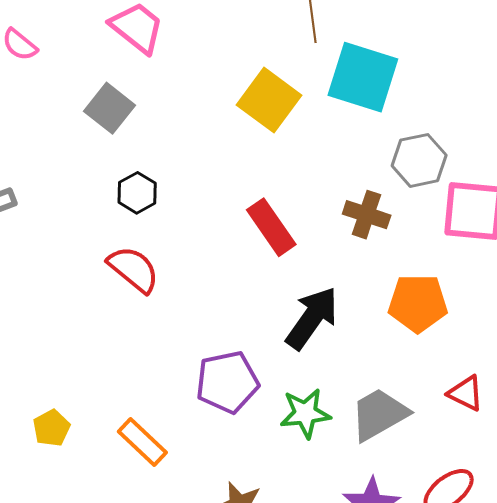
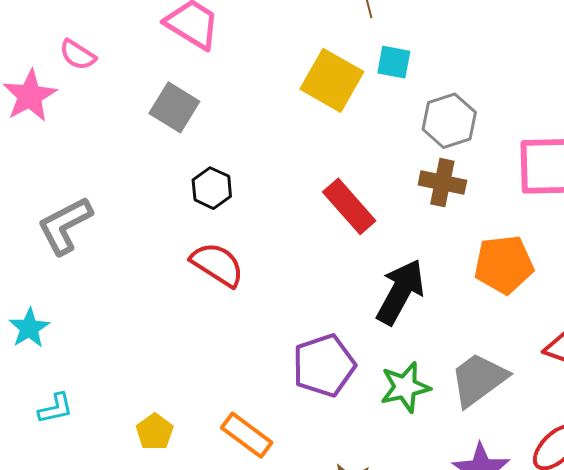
cyan square: (363, 77) -> (394, 62), moved, size x0.5
gray hexagon: (419, 160) -> (449, 121), moved

